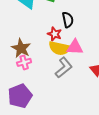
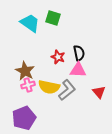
black semicircle: (68, 20) -> (79, 53), moved
yellow semicircle: (60, 48) -> (49, 87), moved

